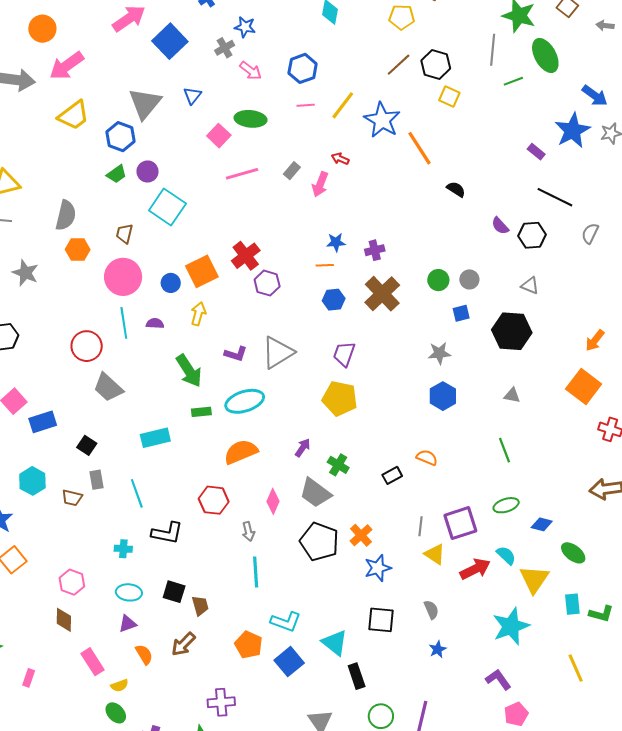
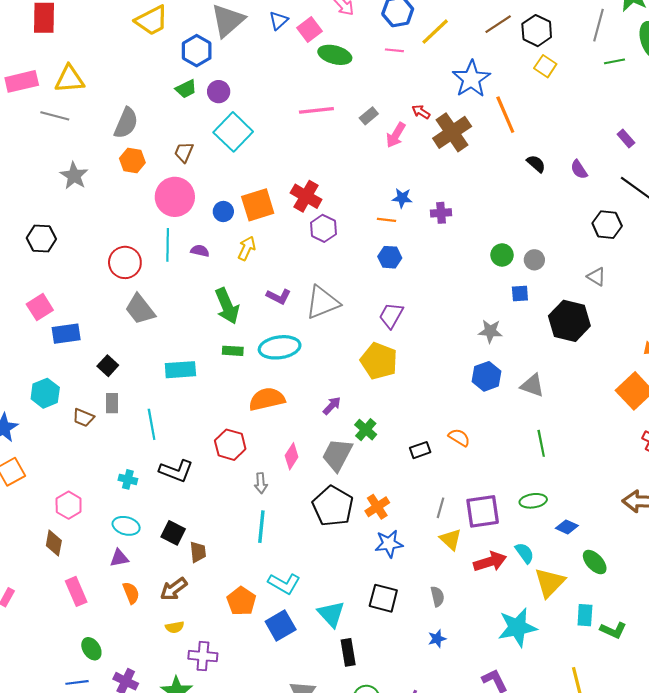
yellow line: (343, 105) -> (435, 32), moved
pink square: (219, 136) -> (309, 29), moved
purple semicircle: (500, 226) -> (579, 169), moved
red cross: (246, 256) -> (306, 196), turned -32
brown cross: (382, 294) -> (452, 132), moved
gray triangle: (512, 395) -> (532, 385), moved, size x1.4
gray trapezoid: (315, 493) -> (337, 455), turned 72
yellow semicircle: (120, 686) -> (175, 627), moved

